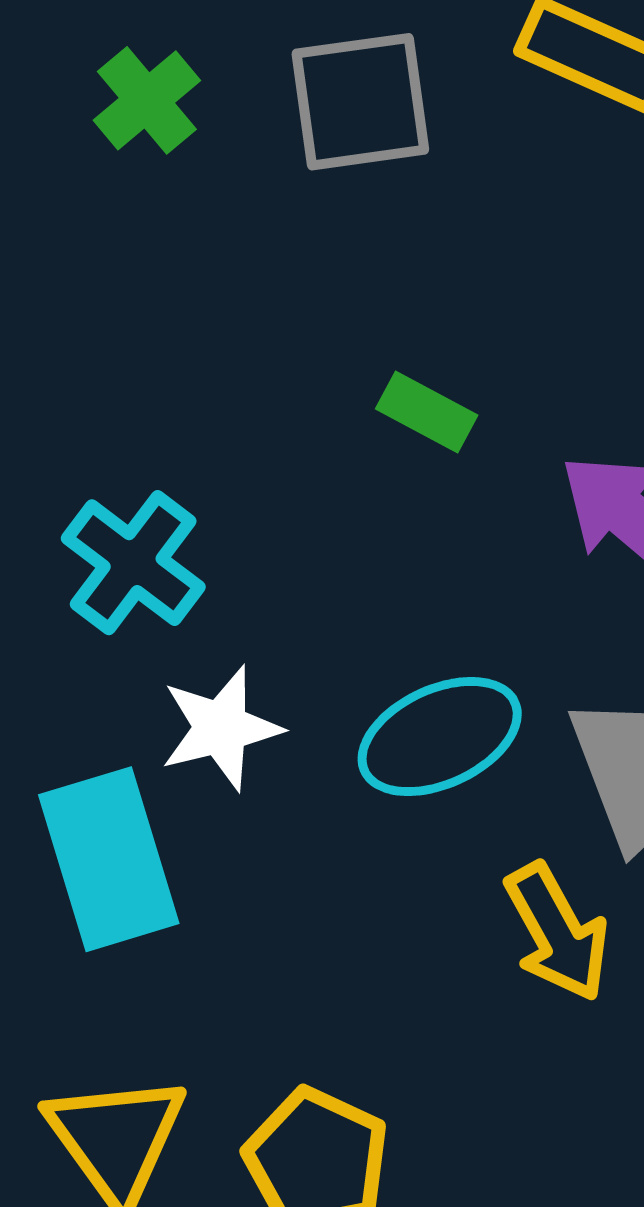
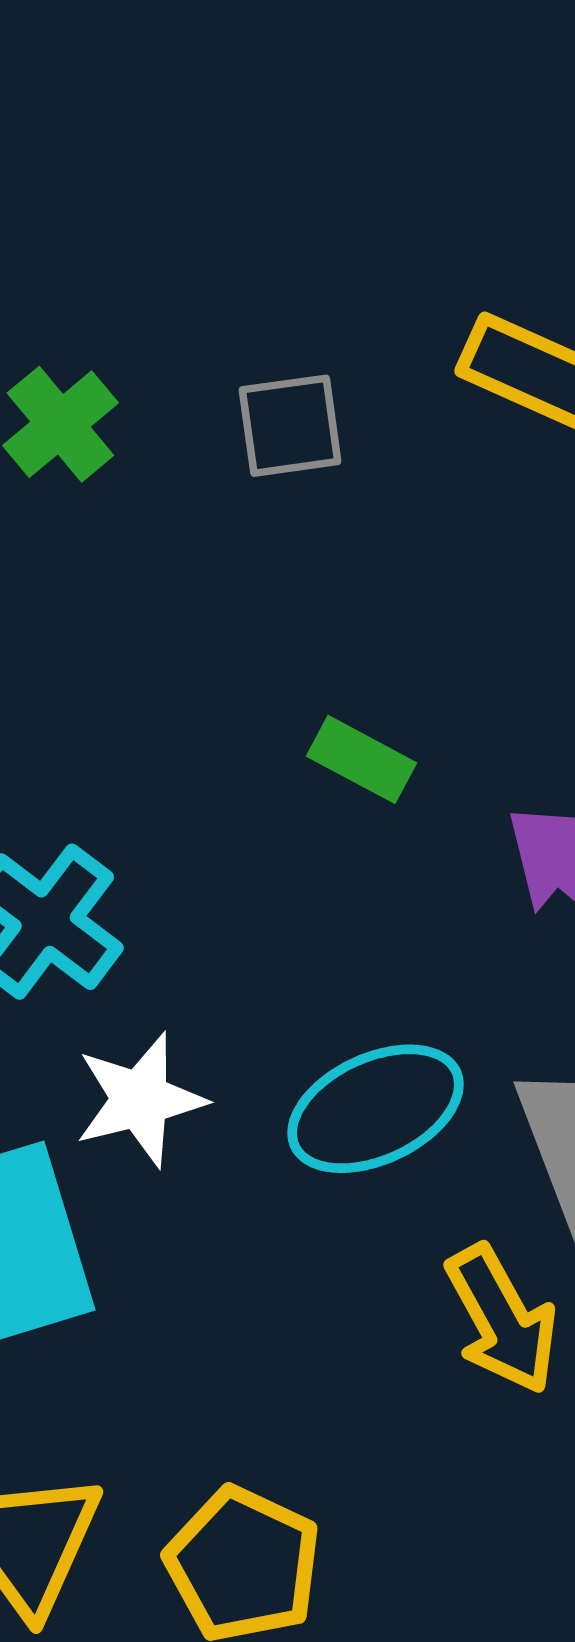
gray square: (360, 102) -> (290, 426), size x0.7

